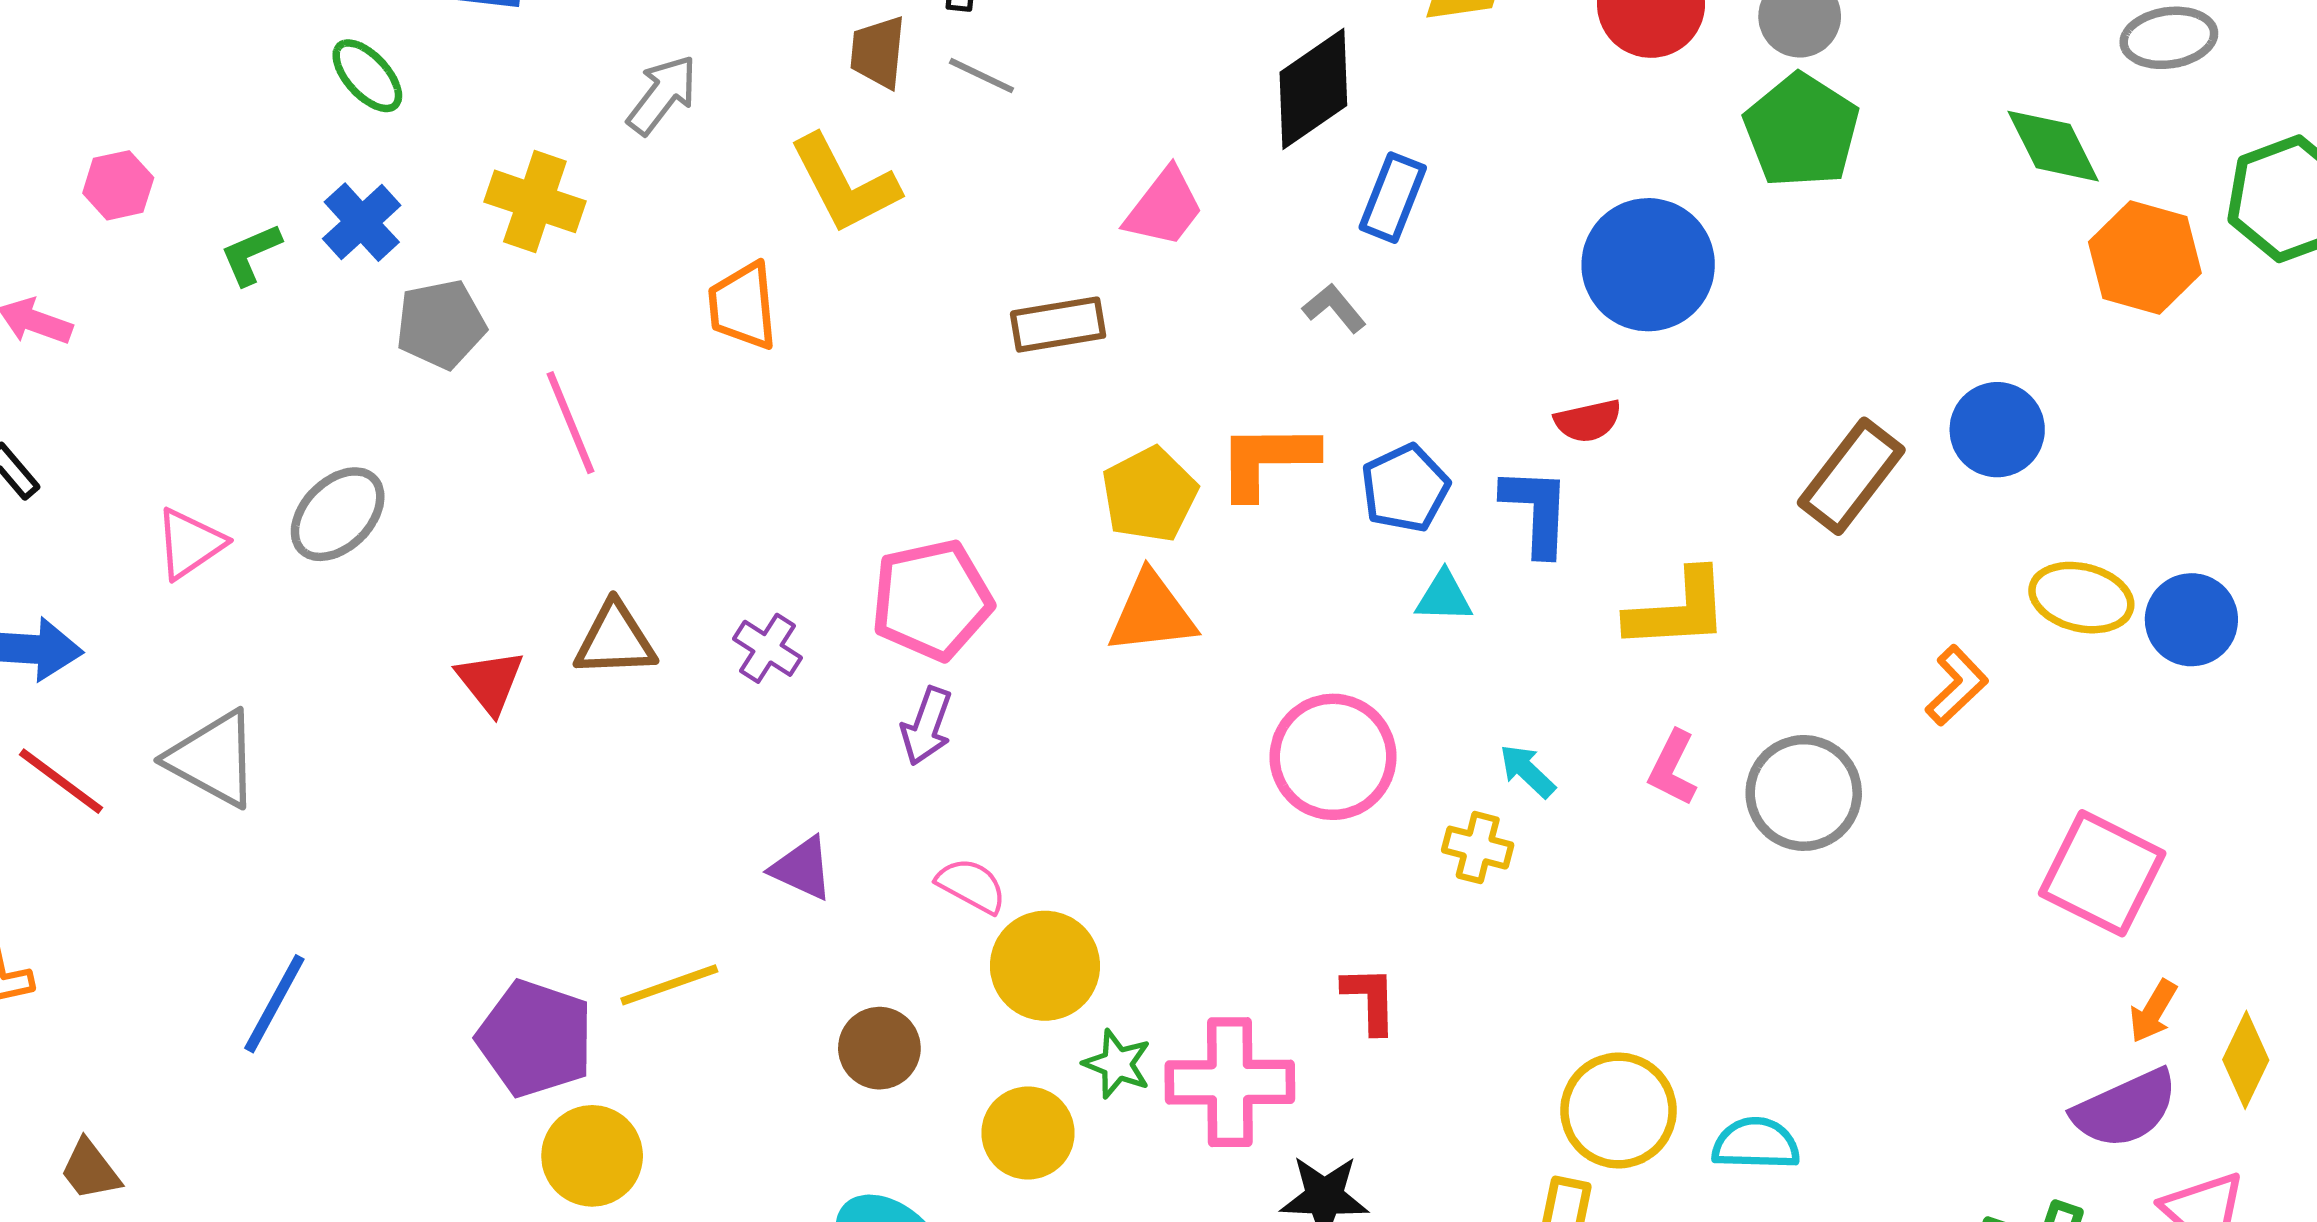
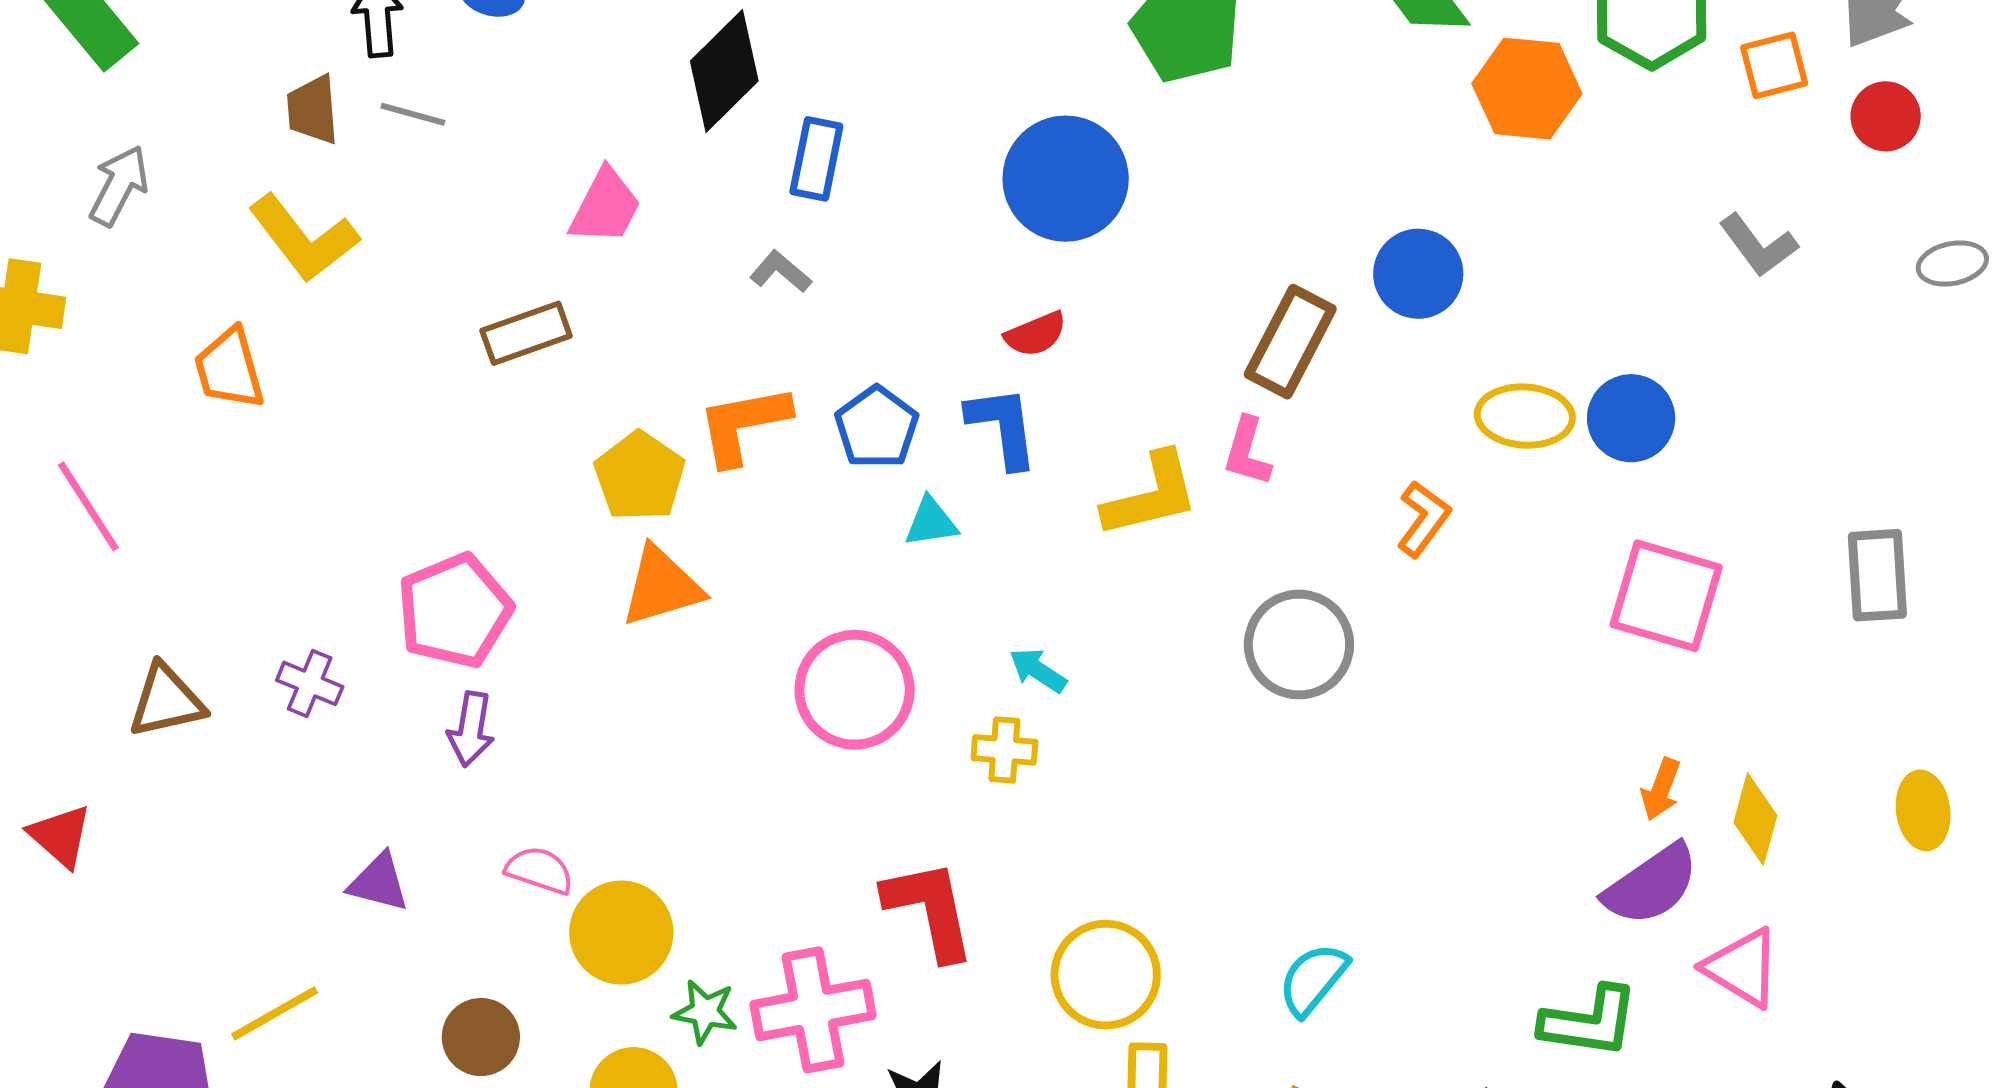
red triangle: (490, 682) -> (60, 836), moved
pink L-shape: (1673, 768) -> (1247, 452), moved
pink square: (2102, 873) -> (1666, 596), moved
red L-shape: (1370, 1000) -> (930, 910), size x1.6
yellow circle: (1618, 1110) -> (1106, 975), moved
cyan semicircle: (1756, 1144) -> (1313, 979), turned -42

